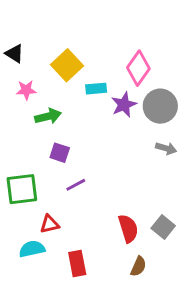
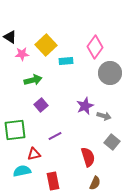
pink star: (26, 90) -> (22, 54), moved
purple star: (124, 105) -> (85, 106), moved
gray arrow: (166, 148) -> (104, 116), moved
purple square: (60, 153) -> (41, 105), turned 32
purple line: (76, 185) -> (55, 136), moved
gray square: (163, 227) -> (112, 142), moved

